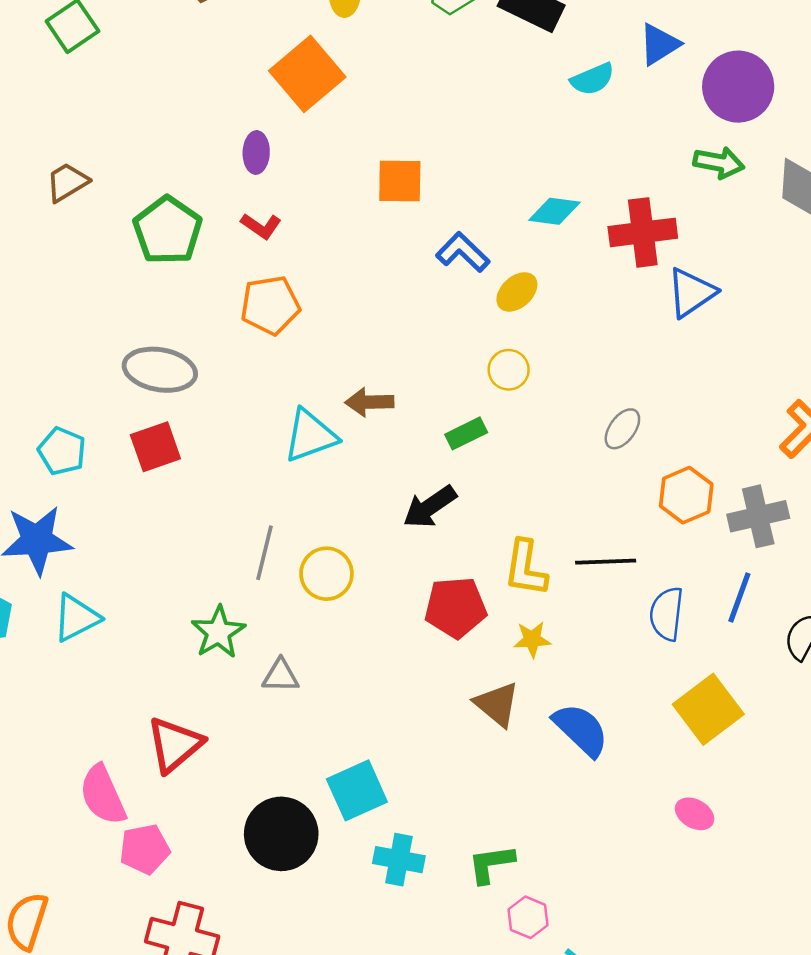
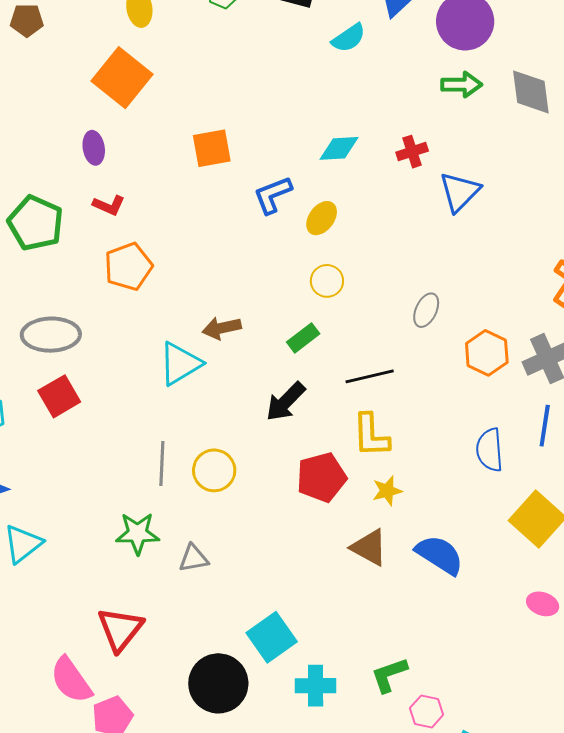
red cross: (643, 232) -> (412, 152), size x0.6
blue L-shape: (463, 252) -> (273, 195), turned -54
black line: (606, 562) -> (370, 376), moved
green star: (218, 632) -> (138, 533), turned -30

